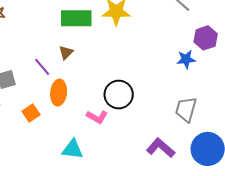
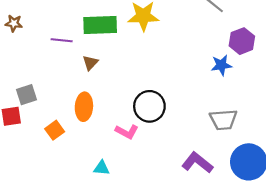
purple line: (42, 67) -> (62, 40), moved, turned -42
gray trapezoid: (186, 109) -> (223, 120), turned -108
cyan triangle: (73, 149) -> (102, 168), size x0.7

